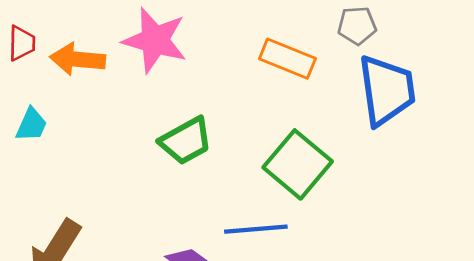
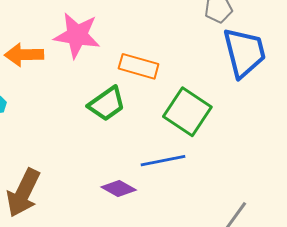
orange rectangle: (287, 59) -> (139, 66), moved

